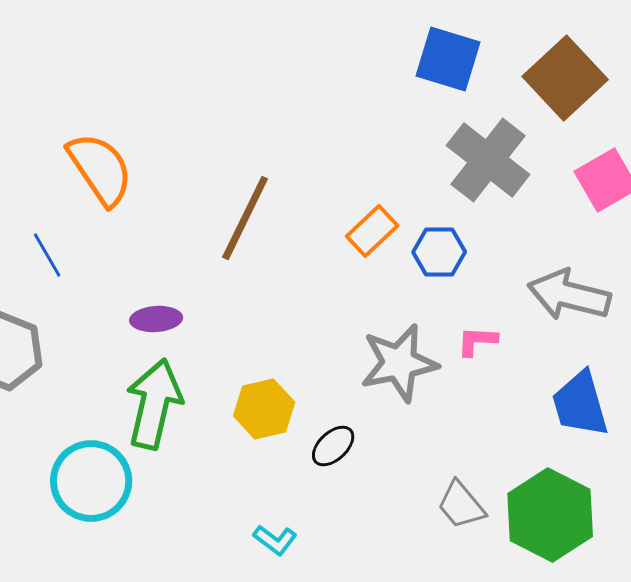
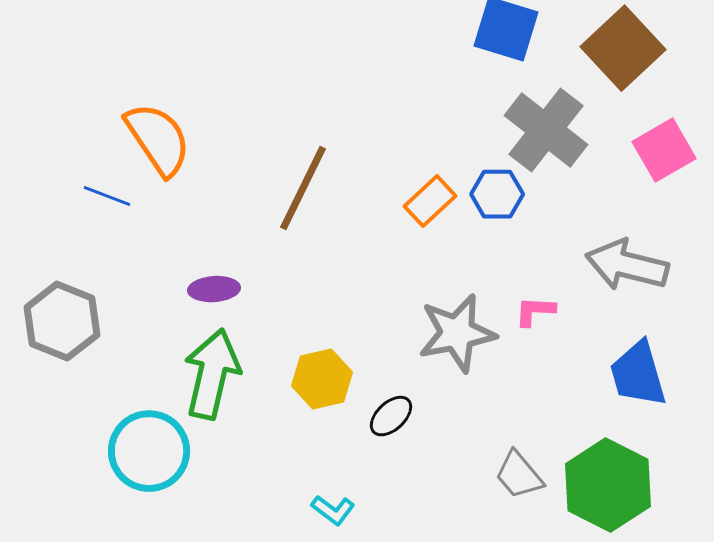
blue hexagon: (439, 252) -> (497, 194), moved
blue line: (47, 255) -> (107, 196), moved, turned -39

